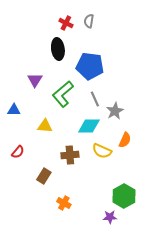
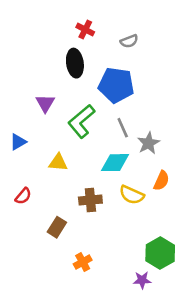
gray semicircle: (89, 21) -> (129, 41), moved, turned -120
blue triangle: (14, 110) -> (18, 142), turned -32
orange cross: (64, 203) -> (83, 262), turned 32

